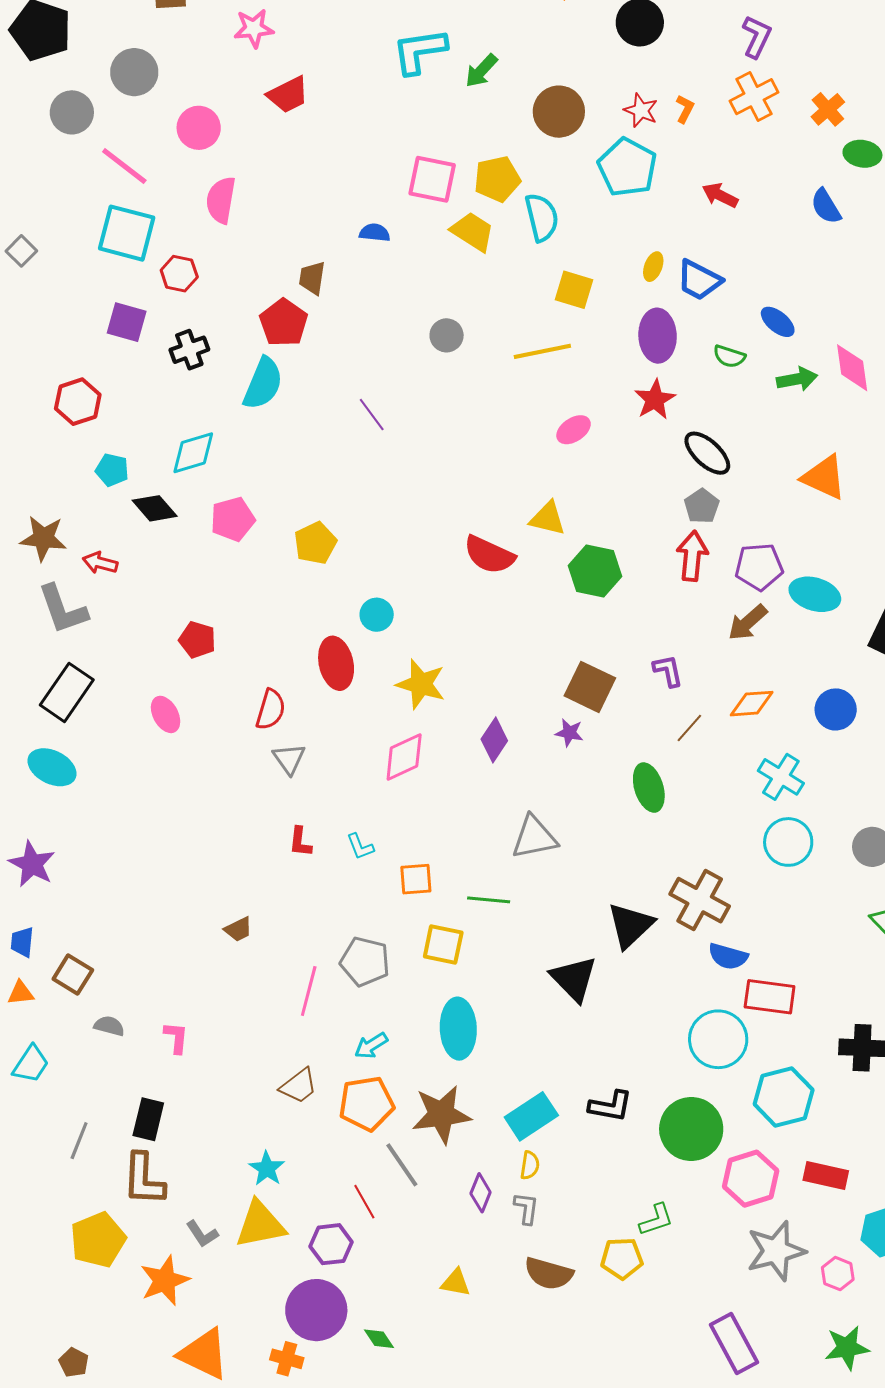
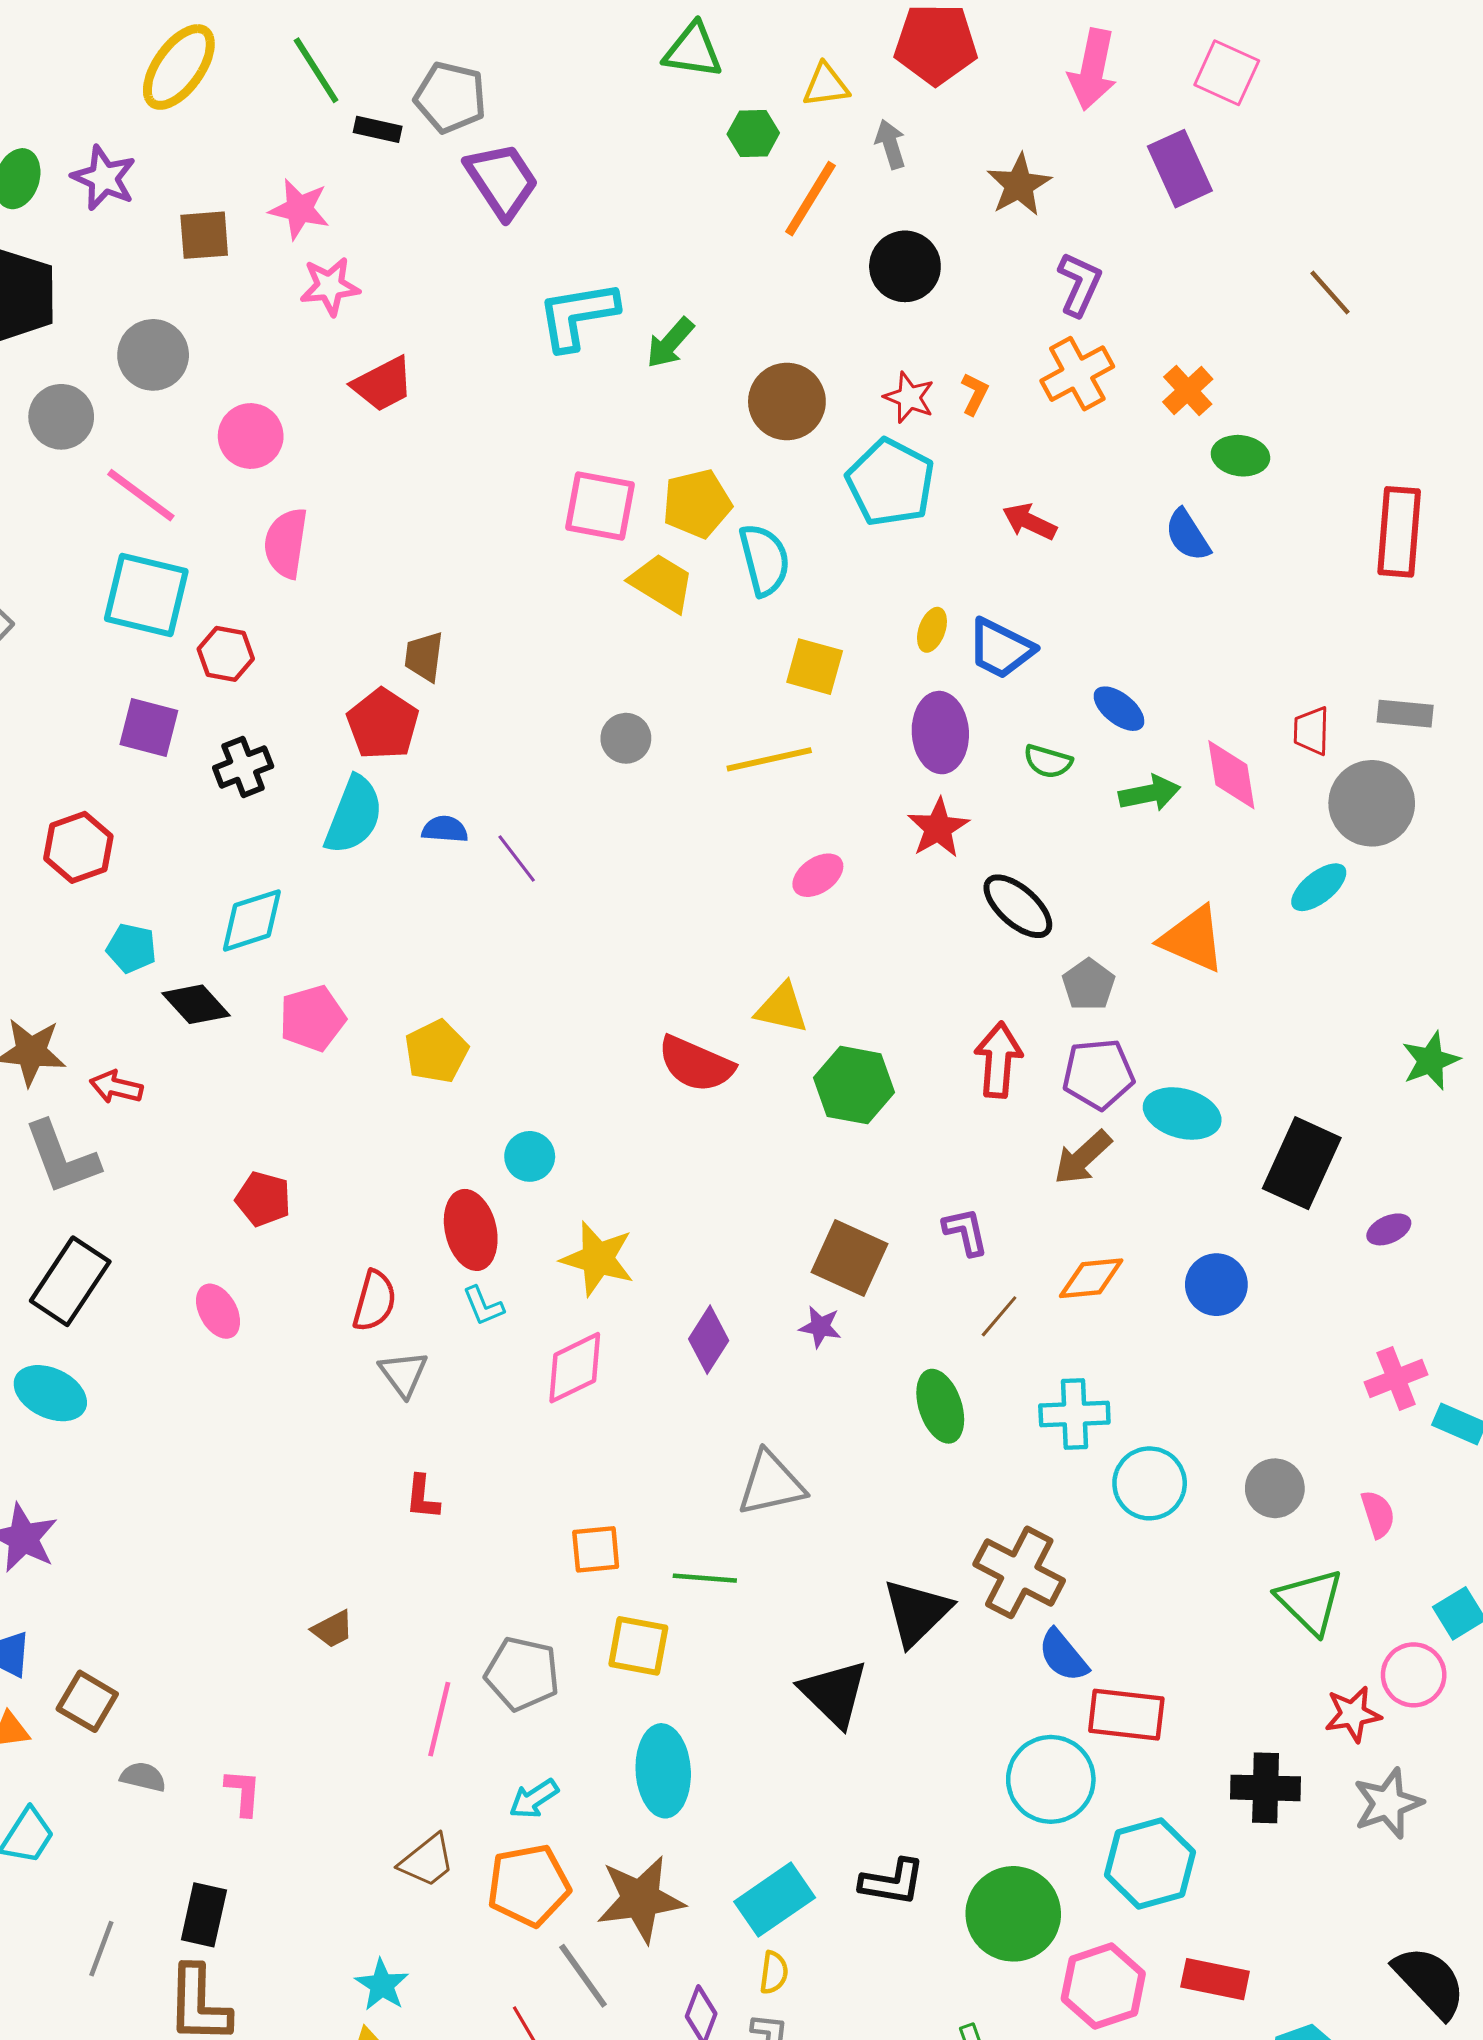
blue semicircle: (375, 233) -> (445, 829), moved
gray pentagon: (702, 506) -> (1089, 985), moved
cyan cross: (781, 777) -> (1074, 1414), moved, turned -33
cyan L-shape: (360, 847) -> (483, 1306), moved
blue semicircle: (728, 956) -> (1063, 1656), turned 36

